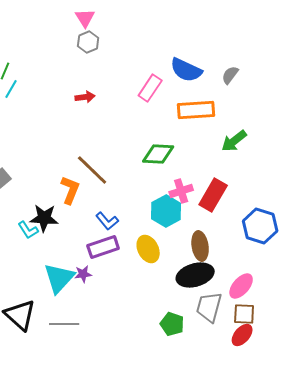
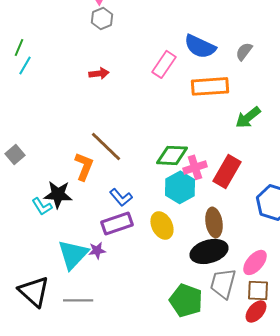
green diamond: (158, 154) -> (172, 155), moved
green pentagon: (172, 324) -> (186, 300), size x1.4

